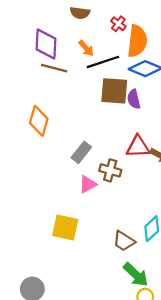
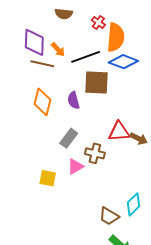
orange arrow: (86, 48) -> (58, 50), moved
purple semicircle: (134, 99) -> (74, 100), moved
orange diamond: (39, 121) -> (42, 102), moved
yellow square: (65, 228) -> (48, 178), moved, size x0.7

